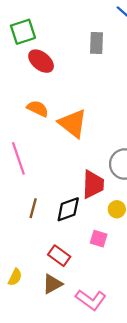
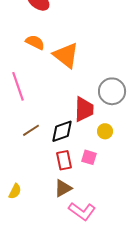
brown line: (33, 208) -> (31, 130), turned 42
red rectangle: (59, 256) -> (64, 160), moved, turned 42
brown triangle: (52, 284) -> (63, 188), moved

